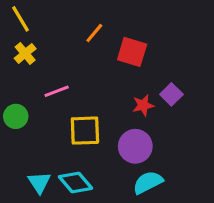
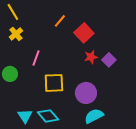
red square: (132, 52) -> (84, 33), turned 30
pink line: (57, 91) -> (36, 58), turned -49
red star: (143, 105) -> (91, 57), moved

